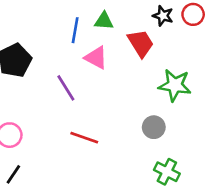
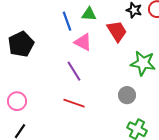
blue line: (75, 30) -> (67, 21), turned -30
purple line: (66, 88) -> (74, 71), moved

